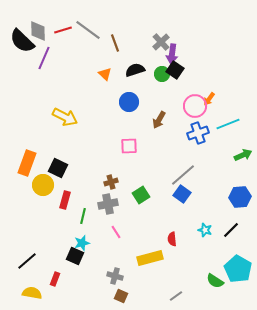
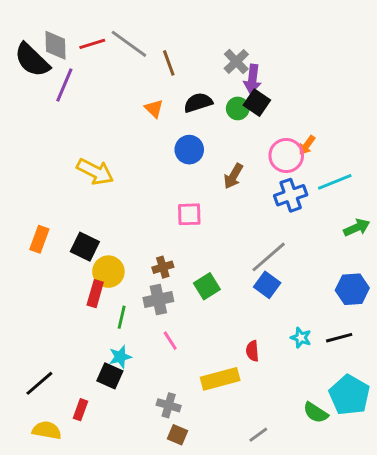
orange rectangle: (27, 163) -> (39, 239), size x0.7
yellow circle: (43, 185) -> (108, 272), moved
black line: (231, 230) -> (339, 338), turned 30

